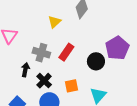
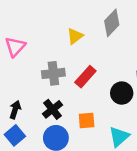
gray cross: (41, 53) -> (53, 73), turned -30
black arrow: (25, 70) -> (15, 110), moved

